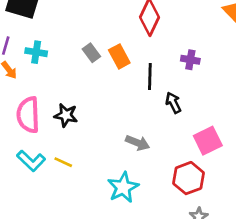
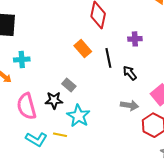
gray rectangle: (91, 53) -> (69, 85), moved
gray arrow: (138, 143) -> (129, 105), moved
cyan star: (123, 187) -> (78, 116), moved

